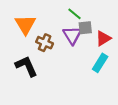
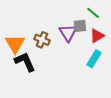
green line: (74, 14) -> (93, 13), moved
orange triangle: (25, 25) -> (15, 44), moved

